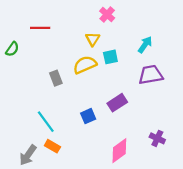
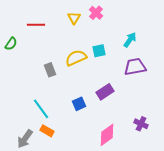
yellow triangle: (93, 39) -> (74, 18), moved

